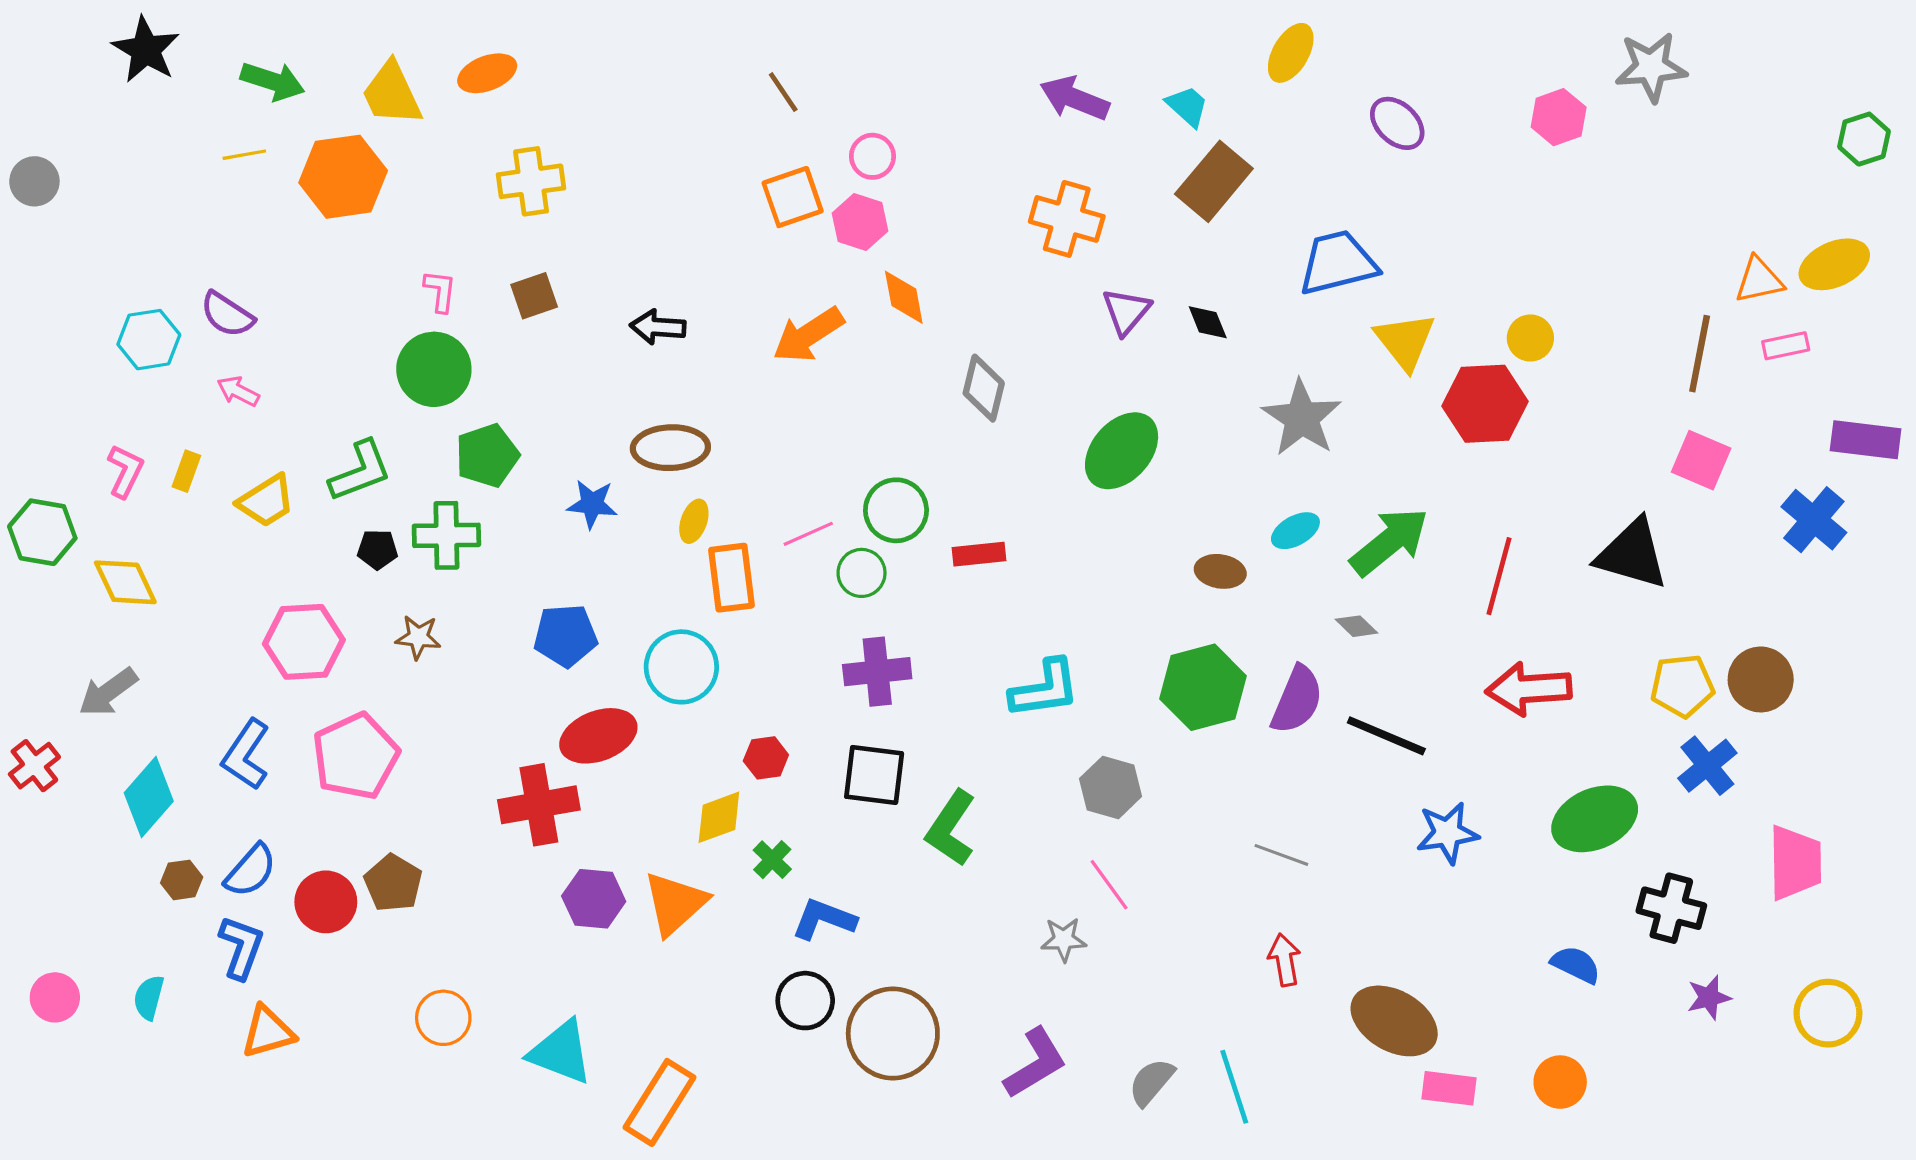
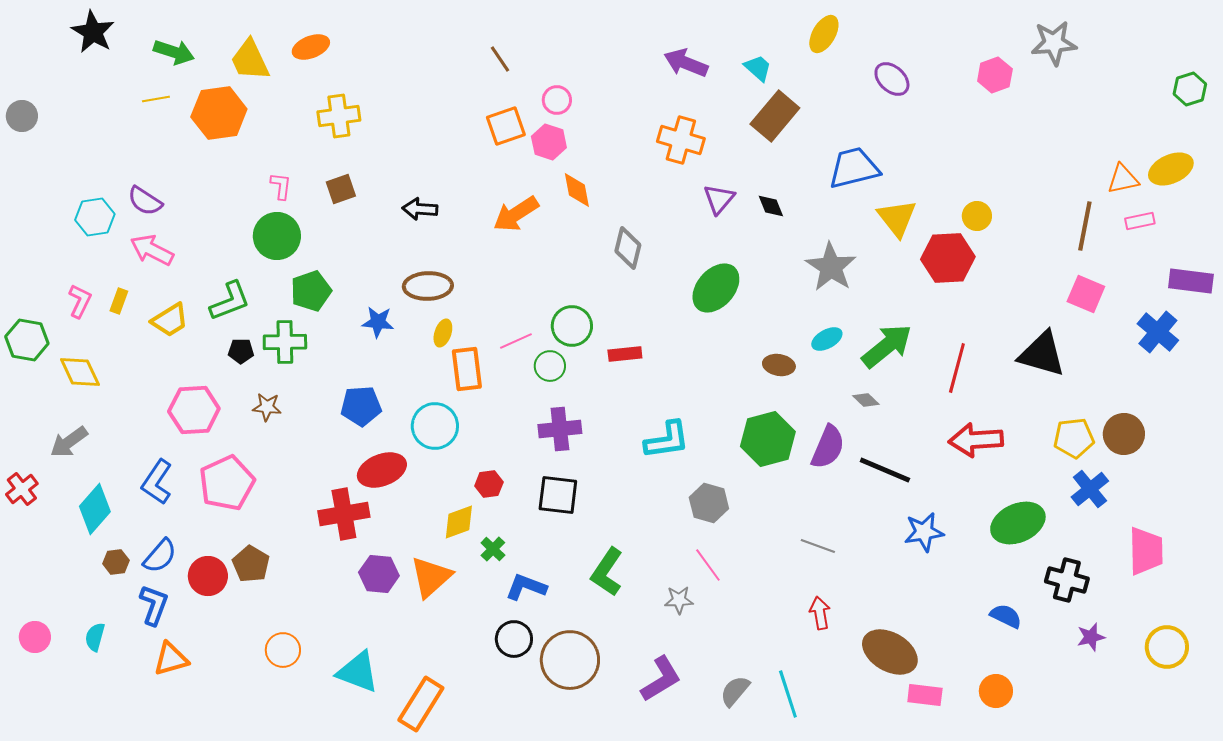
pink arrow: (238, 391) -> (152, 250), size x1.6
green L-shape: (951, 828) -> (607, 572), moved

